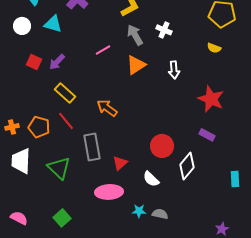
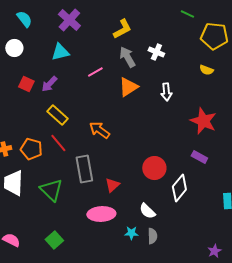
cyan triangle: (53, 24) -> (60, 52), moved, turned -30
white semicircle: (151, 179) -> (147, 211), moved
gray semicircle: (160, 214) -> (152, 236), turned 77

